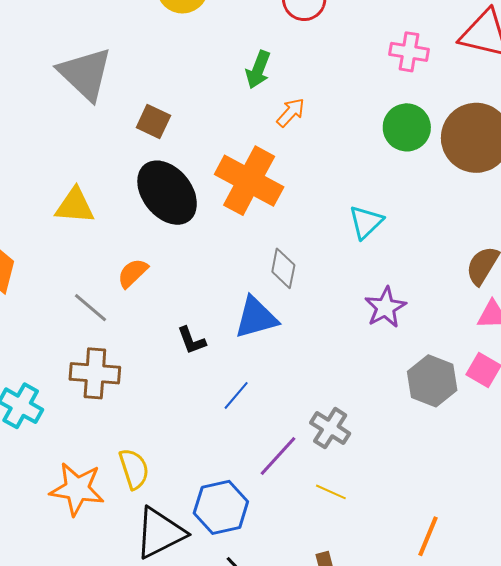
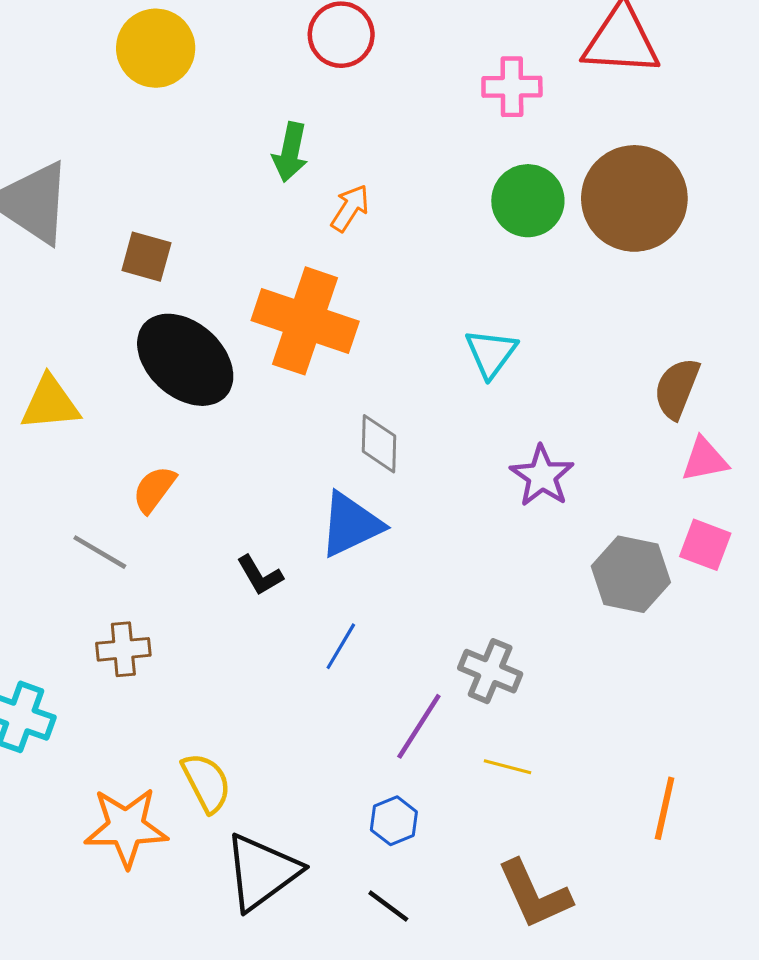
brown cross: (95, 373) -> (123, 649), size x0.7
blue hexagon: (221, 507) -> (394, 821), moved, size x0.6

